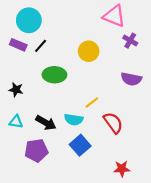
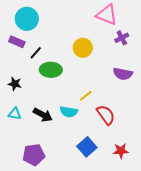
purple cross: (130, 41) -> (122, 38), turned 32
black line: (41, 46) -> (36, 53), moved
blue square: (80, 145) -> (87, 147), moved
purple pentagon: (36, 151) -> (34, 155), moved
red star: (122, 169) -> (121, 151), moved

